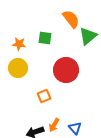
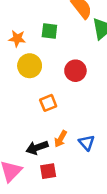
yellow circle: (18, 68) -> (30, 66), moved
red circle: (66, 70) -> (75, 71), size x0.7

